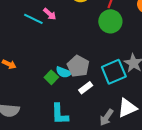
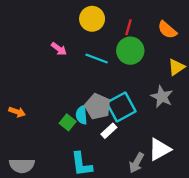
cyan line: (33, 19) -> (97, 58), moved
cyan semicircle: (64, 72) -> (82, 115), turned 70
cyan square: (114, 72) -> (121, 107), moved

